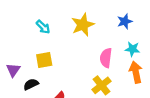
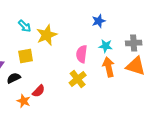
yellow star: (83, 25) -> (47, 35), moved

